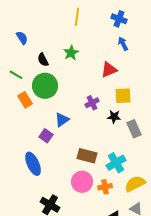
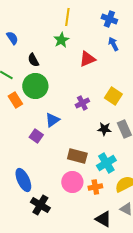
green star: (71, 53) -> (61, 40), moved
red triangle: (109, 70) -> (87, 59), moved
yellow square: (123, 96) -> (113, 96), turned 36
black star: (114, 117) -> (104, 129), moved
blue ellipse: (33, 164) -> (23, 180), moved

